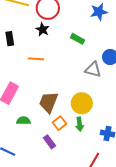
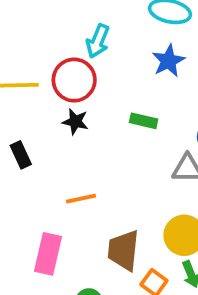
orange line: (36, 59) -> (81, 199), moved

